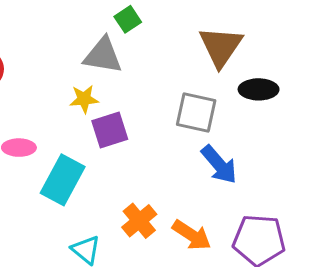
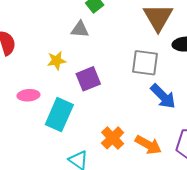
gray triangle: (103, 55) -> (80, 29), size x0.7
yellow star: (84, 99) -> (56, 61), moved

